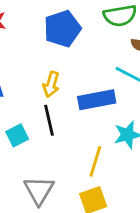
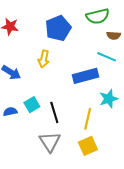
yellow arrow: (51, 84) -> (44, 59), moved
black line: (49, 120) -> (54, 112), moved

